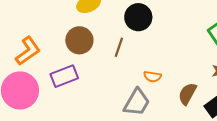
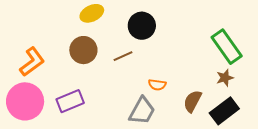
brown line: (119, 47) -> (123, 56), turned 48
purple rectangle: (64, 76) -> (70, 101), moved

